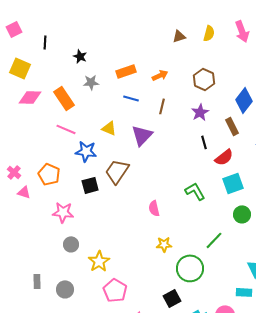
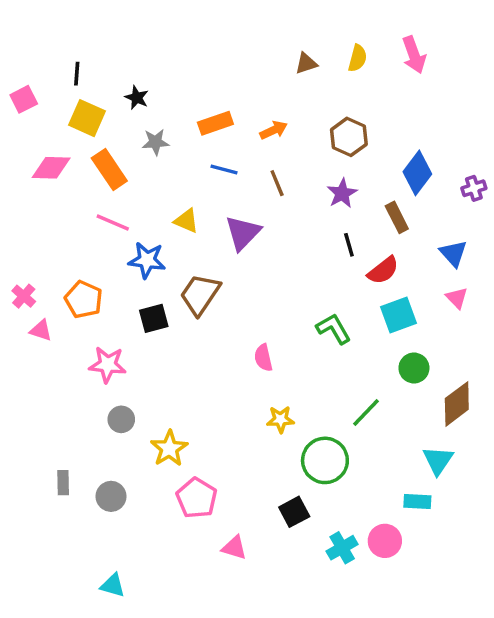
pink square: (14, 29) -> (24, 99), moved
yellow square: (20, 68) -> (87, 118), moved
brown line: (162, 106) -> (277, 183), turned -35

